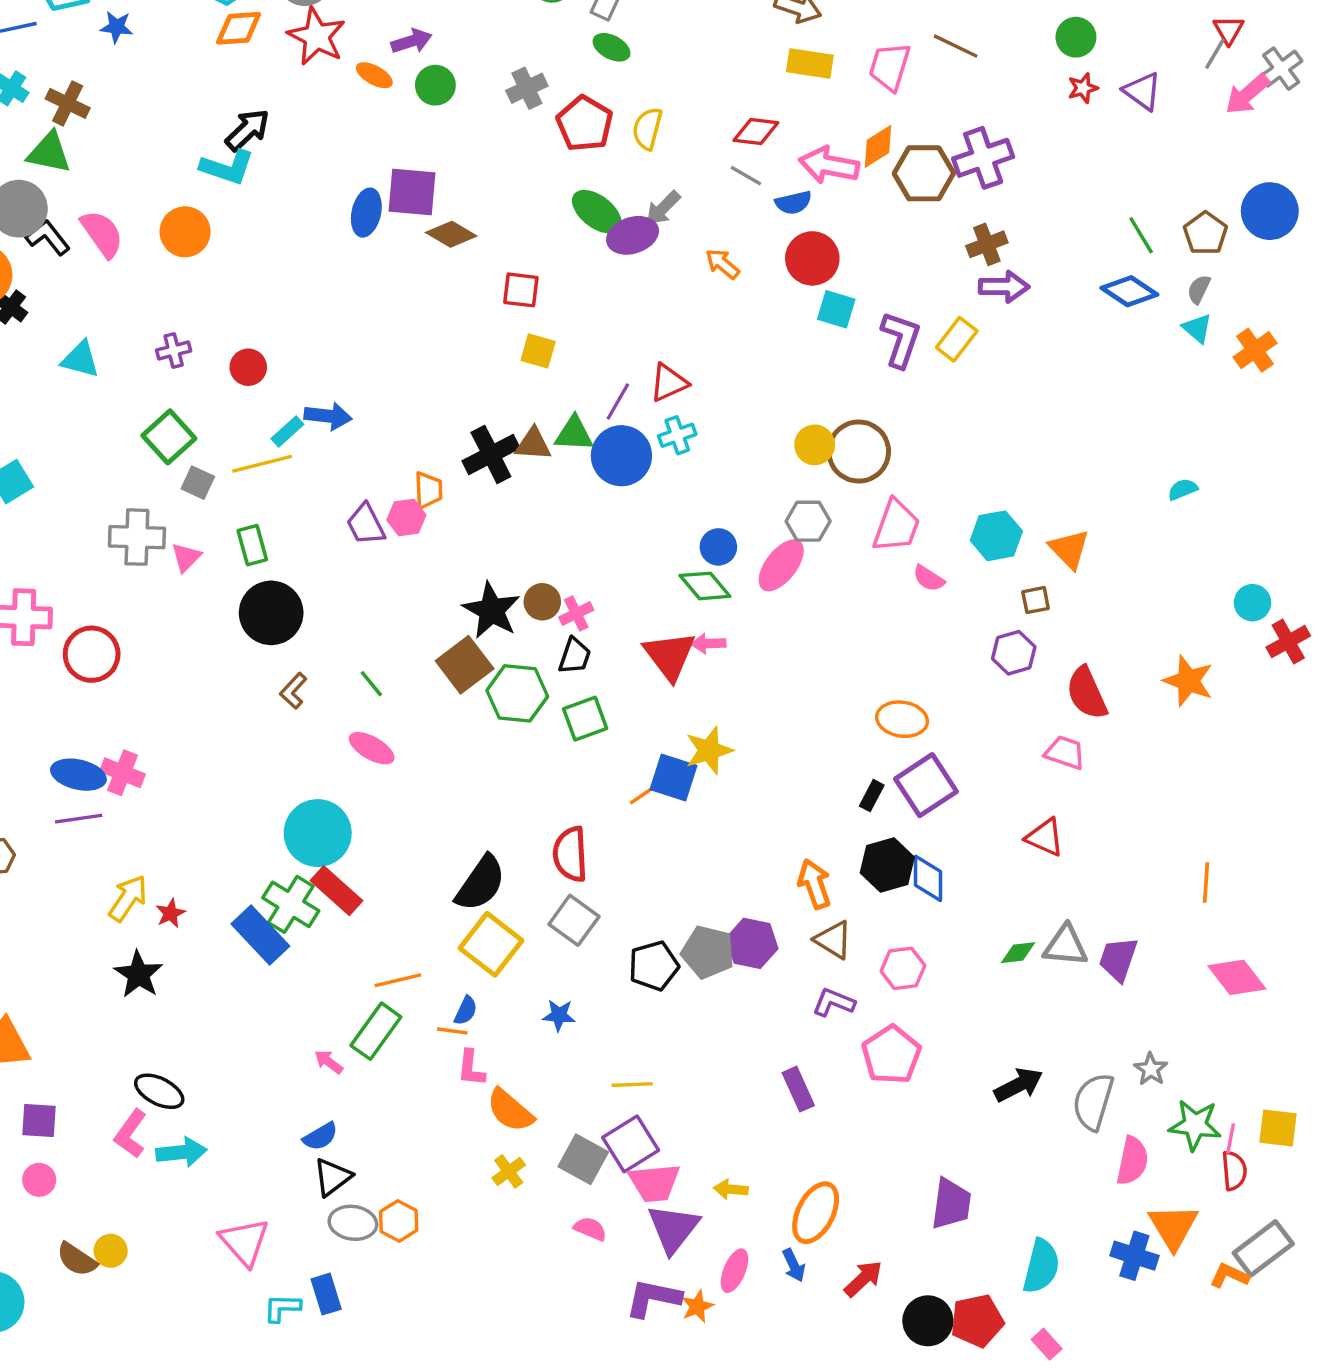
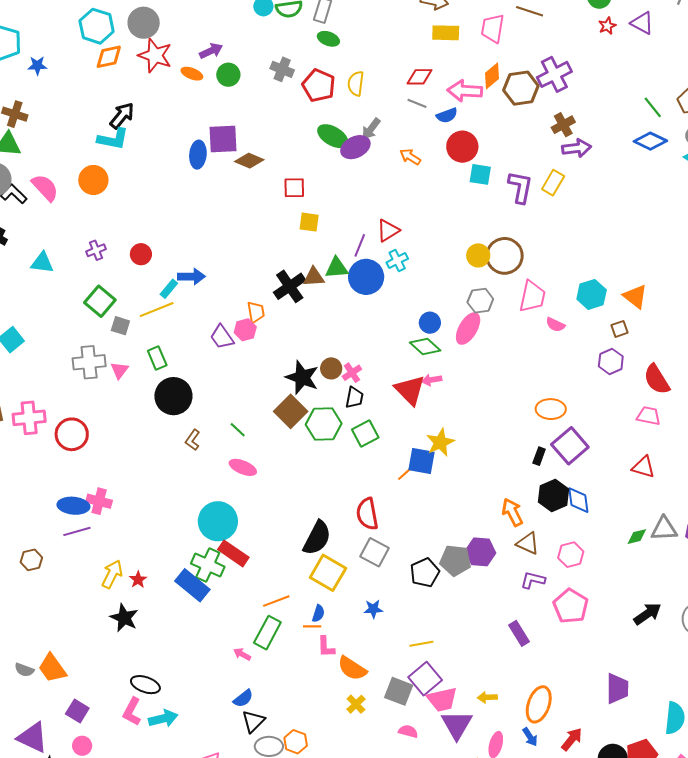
gray cross: (527, 88) -> (282, 69), turned -35
purple square: (39, 1121) -> (77, 711), turned 35

